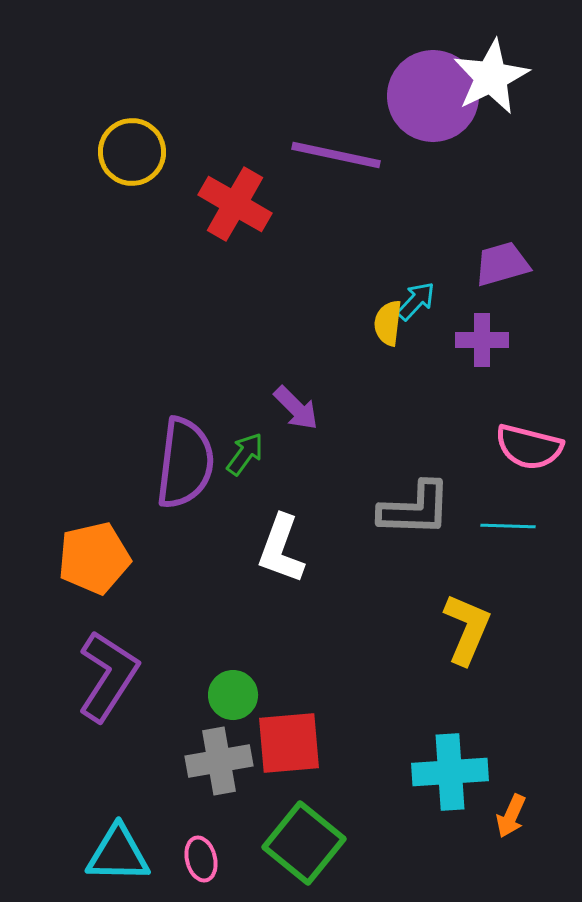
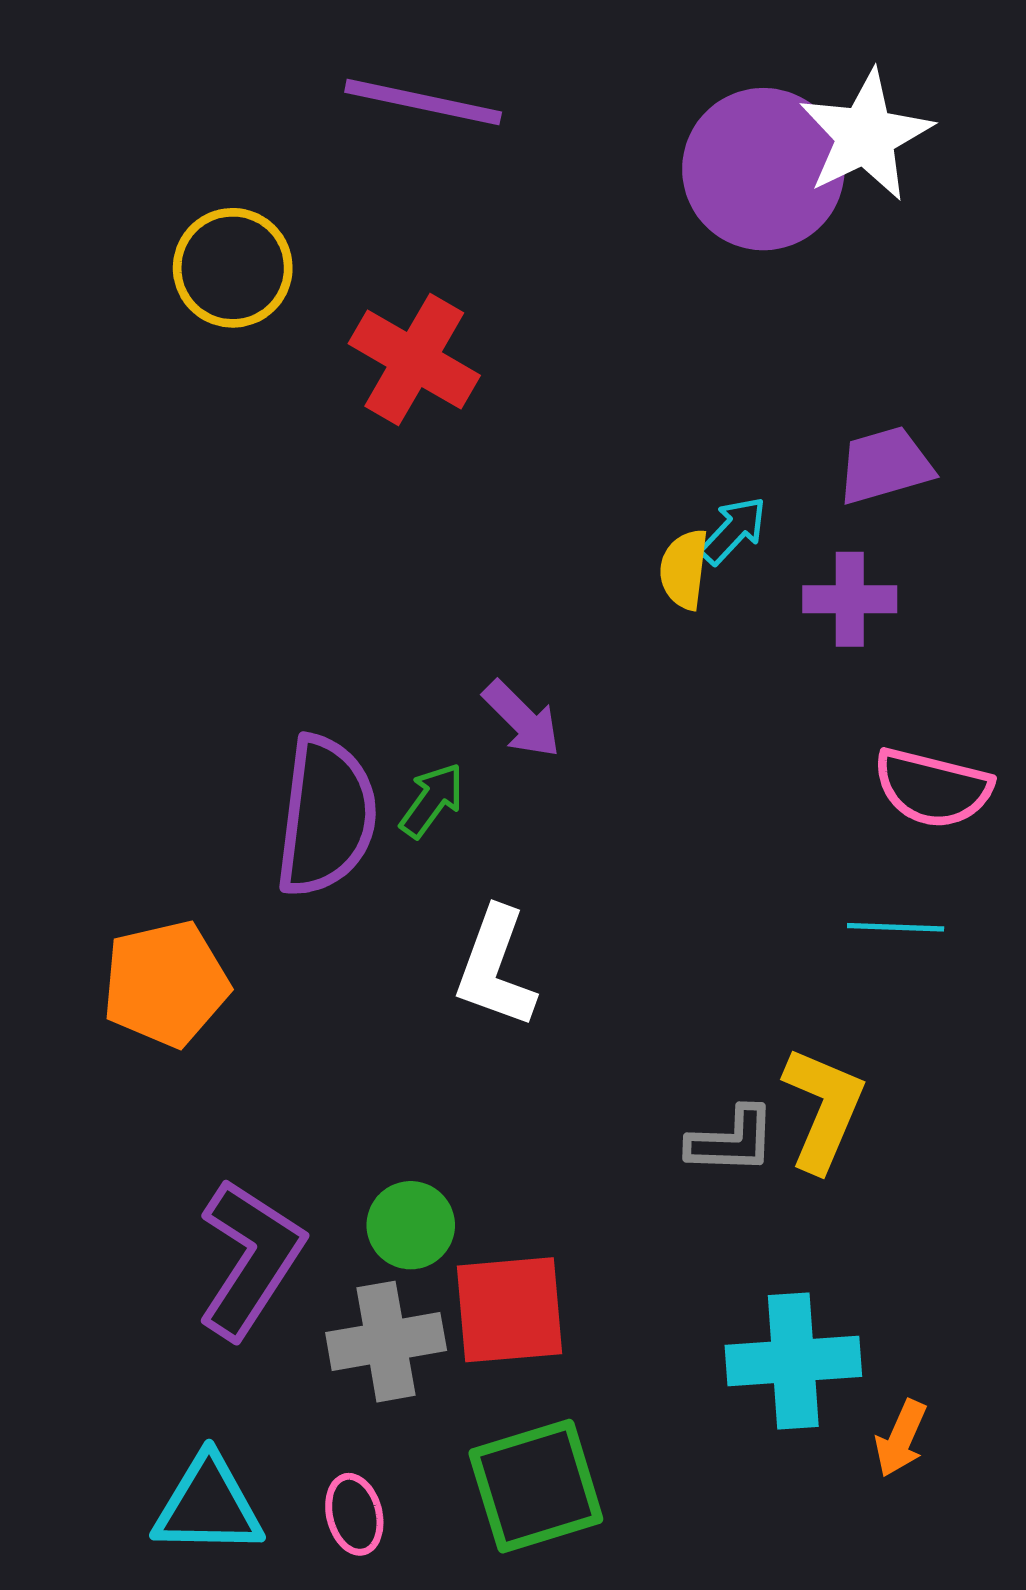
purple line: (336, 155) -> (423, 102), moved
gray L-shape: (415, 509) -> (732, 1141), moved, size x0.7
purple L-shape: (108, 676) -> (250, 1259), moved
green square: (304, 843) -> (536, 1486), turned 34

